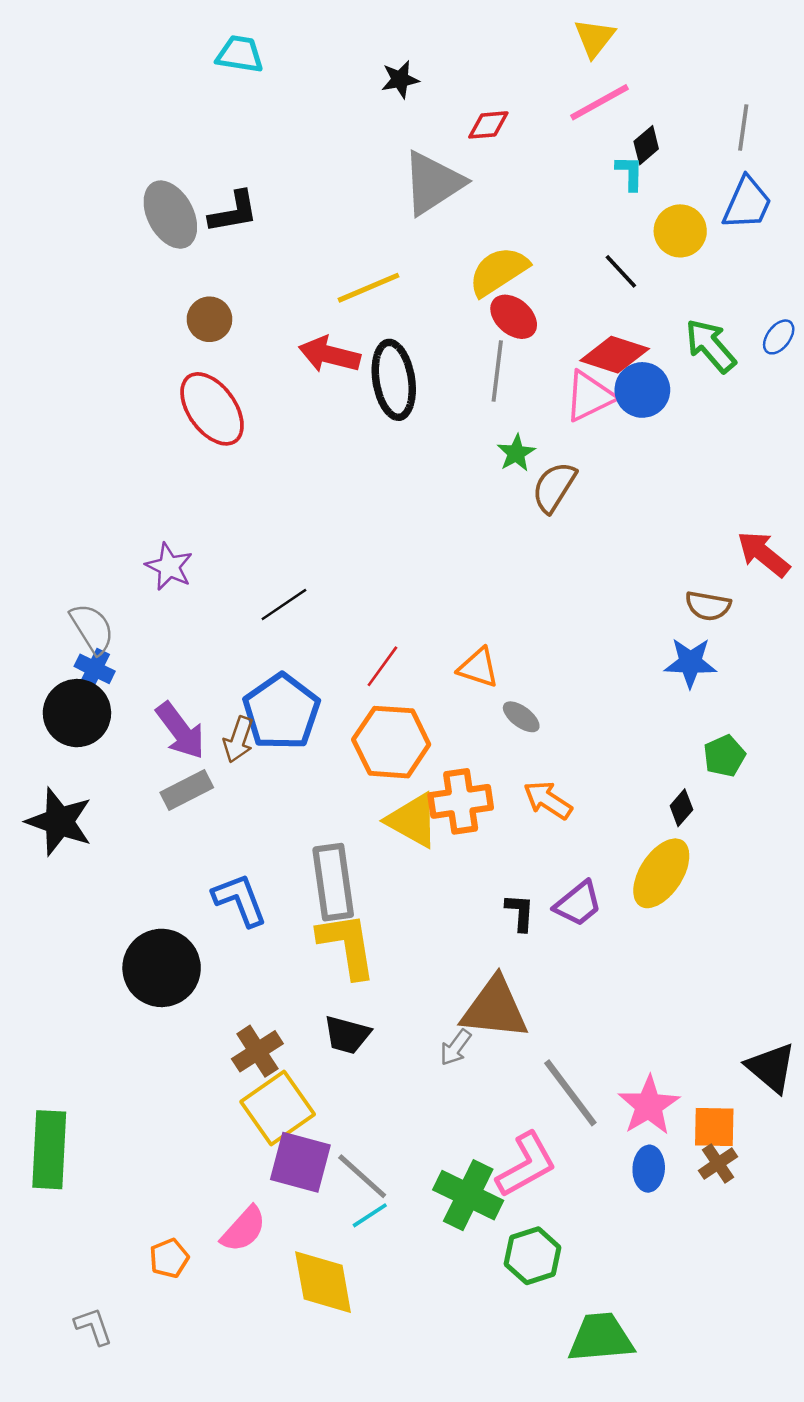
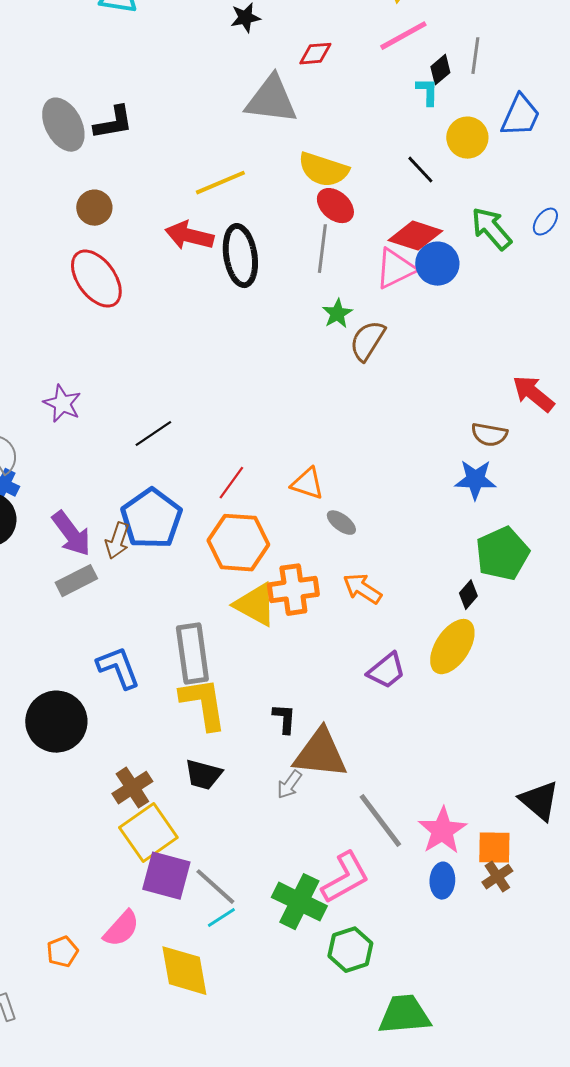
gray line: (743, 127) -> (475, 56), moved
gray triangle: (433, 183) -> (271, 100), turned 40
yellow semicircle: (498, 271) -> (323, 170), turned -129
green pentagon: (724, 756) -> (502, 554), size x1.6
black L-shape: (520, 912) -> (284, 719), moved

